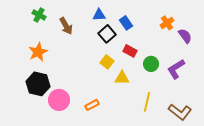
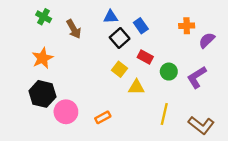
orange cross: (167, 23) -> (187, 26), turned 32
purple semicircle: (185, 36) -> (207, 40), turned -98

